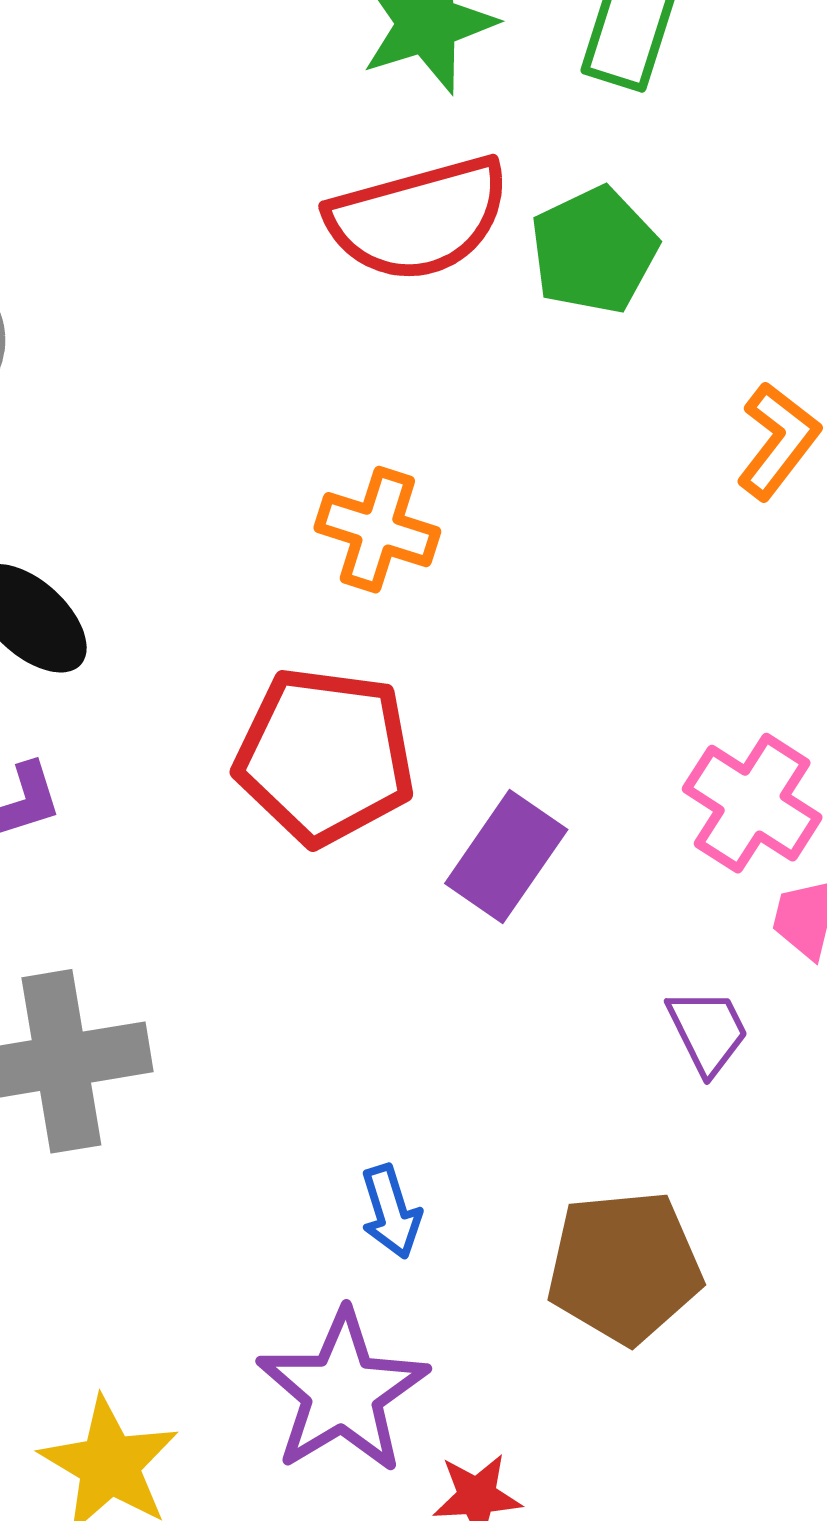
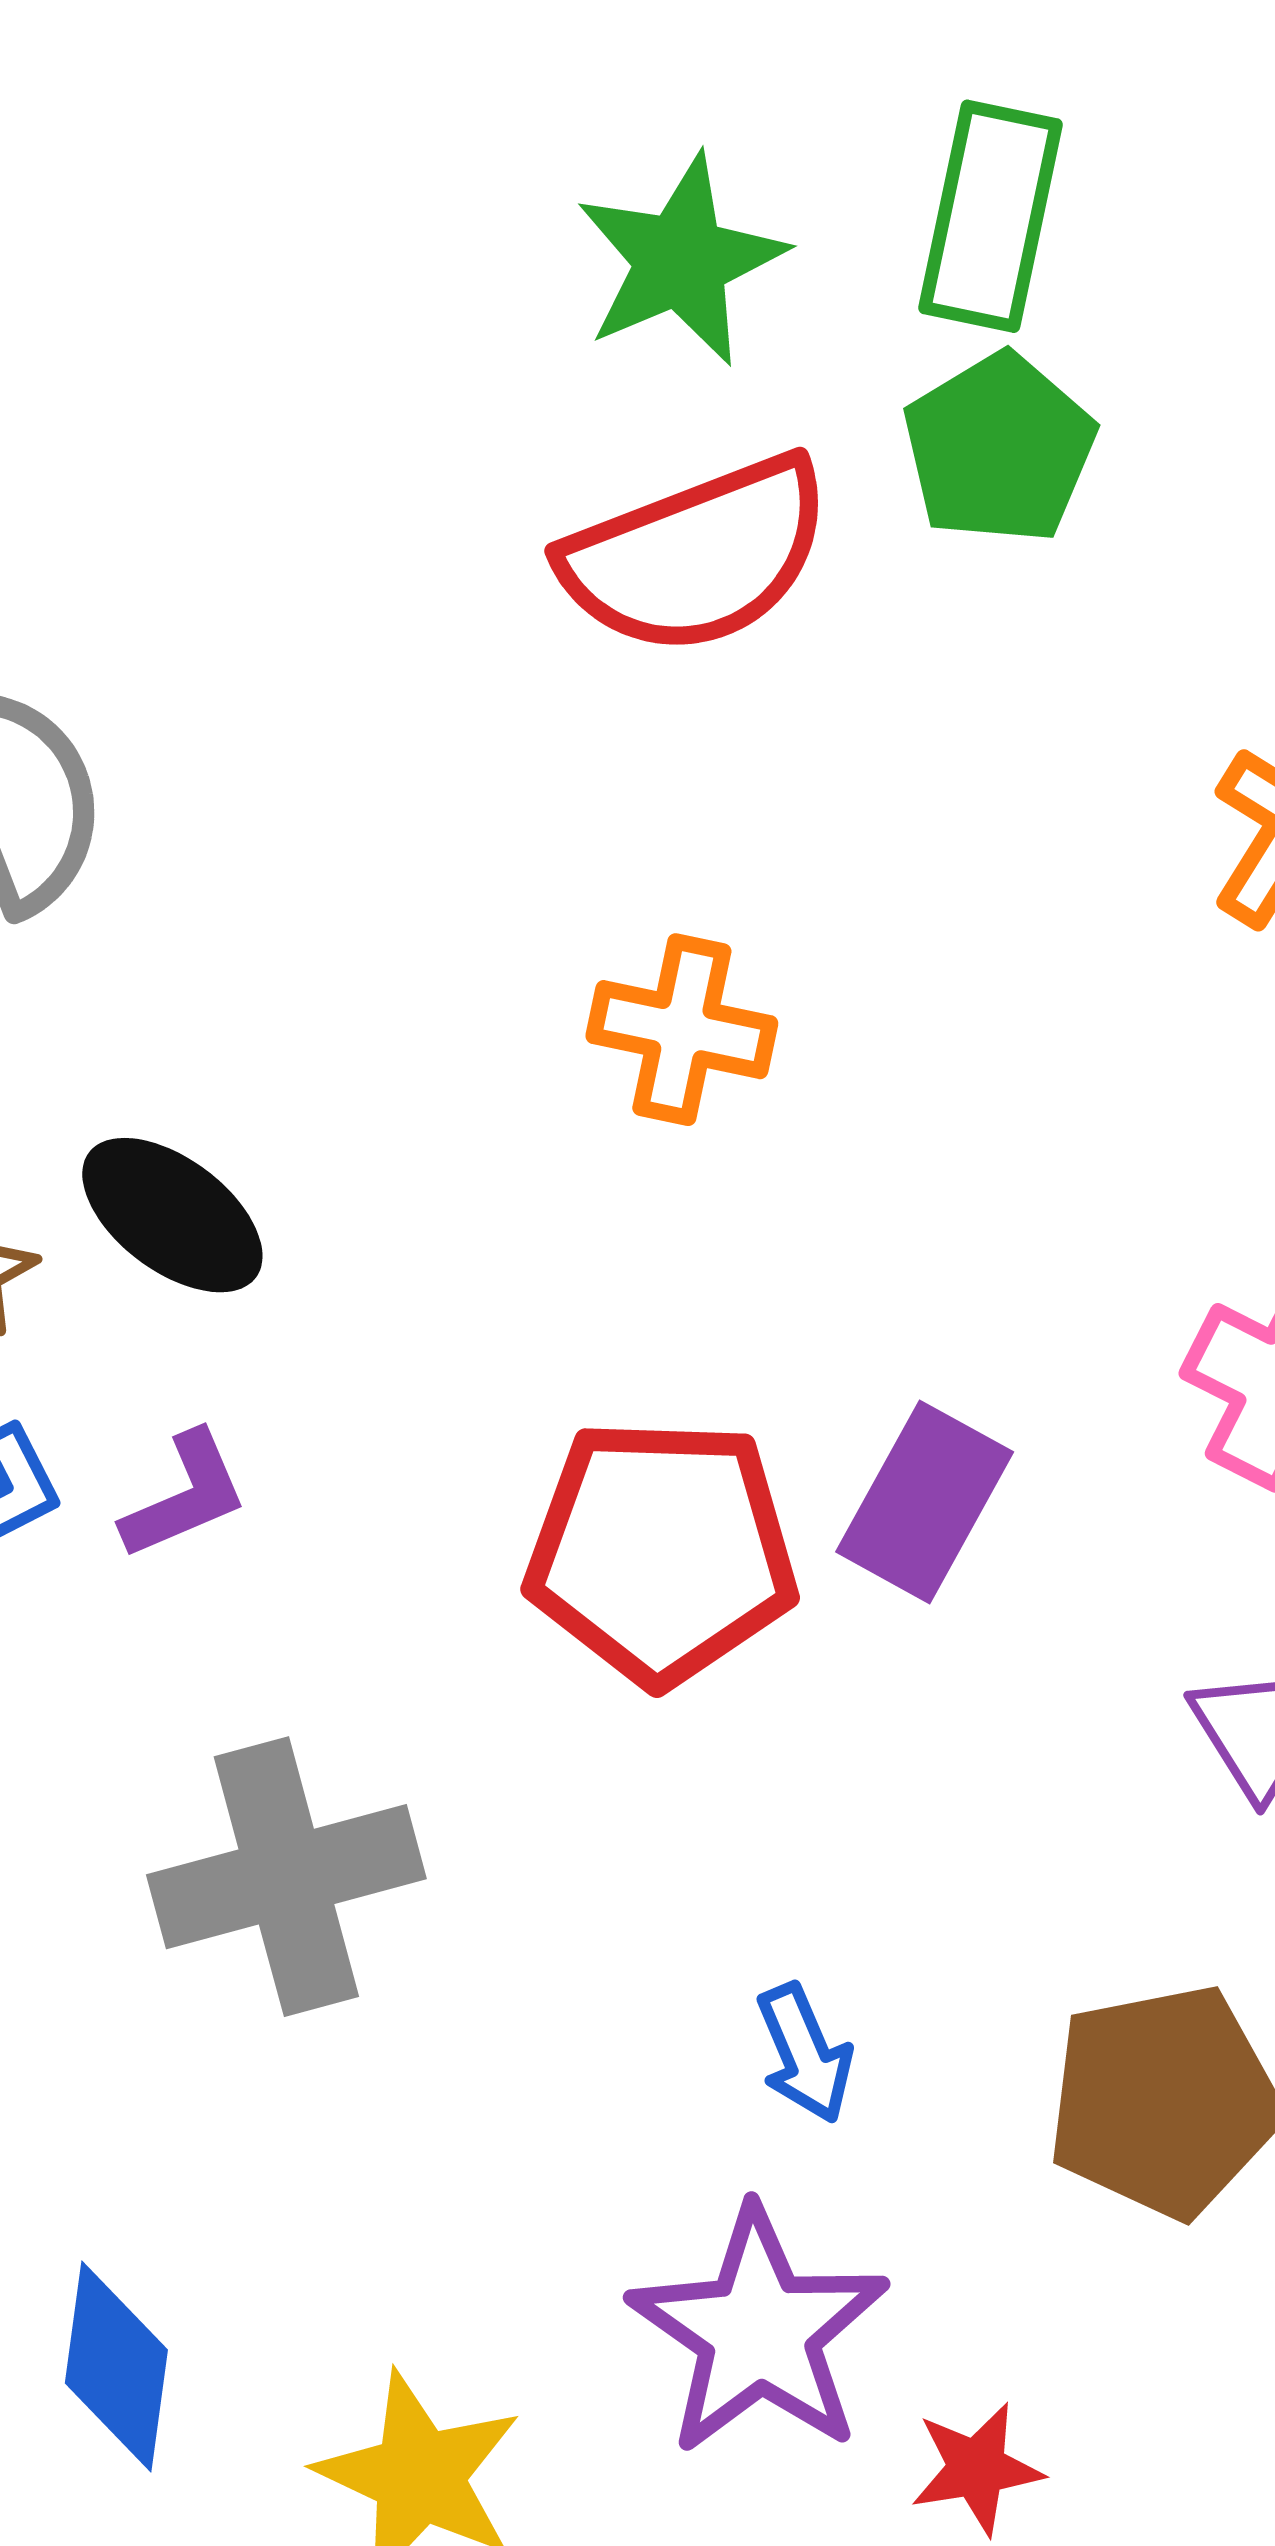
green pentagon: (594, 250) -> (999, 449), moved
red pentagon: (325, 756) -> (661, 1552), moved

